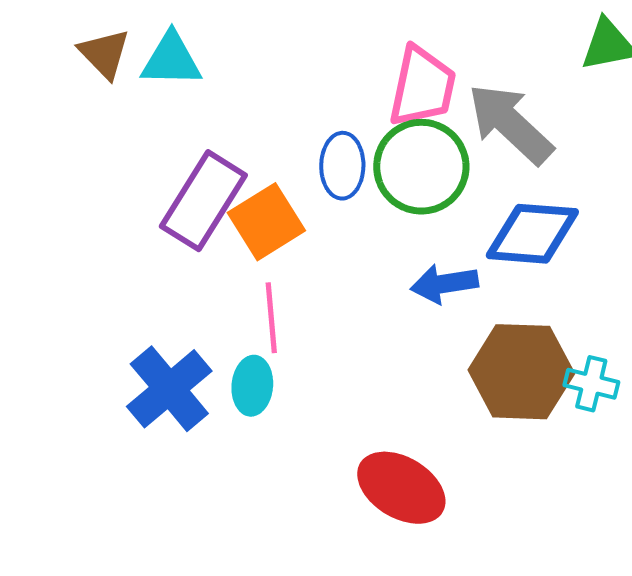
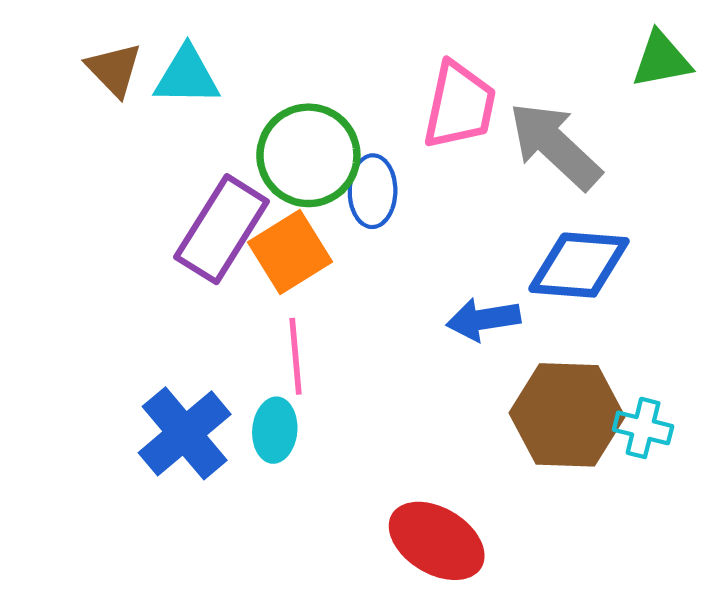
green circle: (421, 167) -> (308, 155), moved

